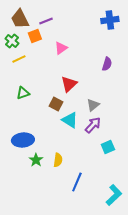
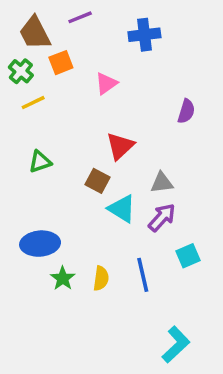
blue cross: (110, 20) -> (144, 35), moved
purple line: (46, 21) -> (80, 17), moved
gray triangle: (93, 105) -> (162, 183), turned 32
blue line: (77, 182) -> (143, 275), moved, turned -36
cyan L-shape: (114, 195) -> (176, 345), moved

